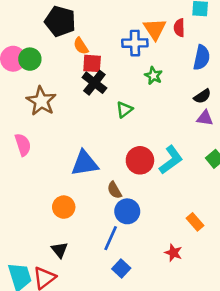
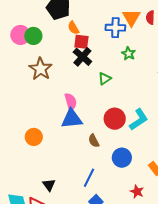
pink semicircle: (23, 145) -> (71, 102), moved
orange circle: (64, 207) -> (34, 137), moved
blue circle: (127, 211) -> (122, 158), moved

